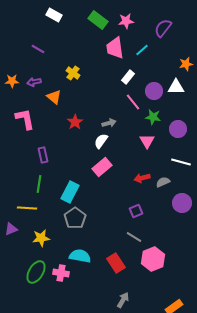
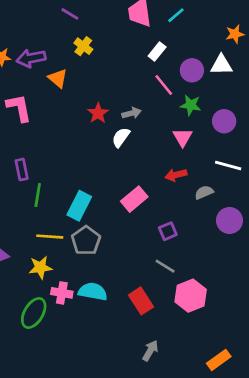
purple line: (38, 49) -> (70, 14), moved
purple arrow: (34, 82) -> (31, 58), size x1.5
red star: (75, 122) -> (98, 113), moved
purple rectangle: (43, 155) -> (22, 170), moved
pink rectangle: (102, 167) -> (134, 199), moved
red arrow: (142, 178) -> (176, 175), moved
yellow line: (27, 208) -> (50, 237), moved
pink cross: (61, 273) -> (62, 293), moved

